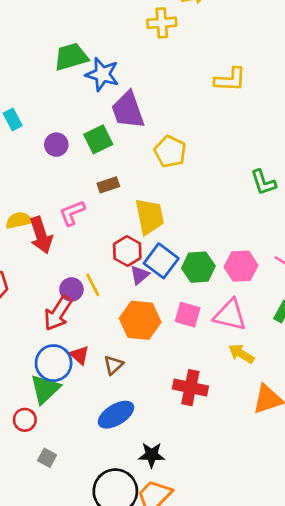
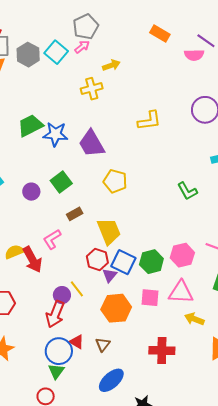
purple trapezoid: (128, 110) -> (92, 144), moved
green triangle: (45, 389) -> (56, 371), size x0.7

